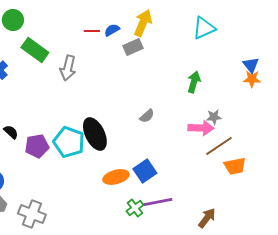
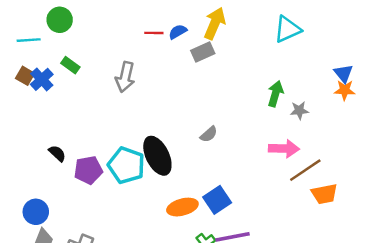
green rectangle: (35, 50) -> (70, 65), moved, size x0.6
gray semicircle: (147, 116) -> (209, 134), moved
gray star: (214, 117) -> (299, 110), moved

